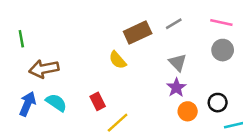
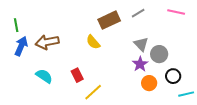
gray circle: (223, 50) -> (159, 54), moved
brown arrow: (44, 69) -> (47, 42), moved
blue arrow: (28, 104) -> (21, 46), moved

